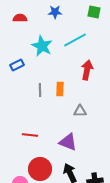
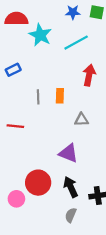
blue star: (55, 12) -> (73, 12), moved
red semicircle: (20, 18) -> (16, 19), size x1.5
cyan star: (42, 46) -> (40, 35), moved
red line: (30, 135) -> (15, 126), moved

